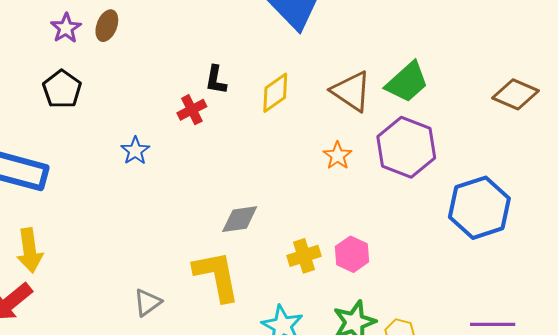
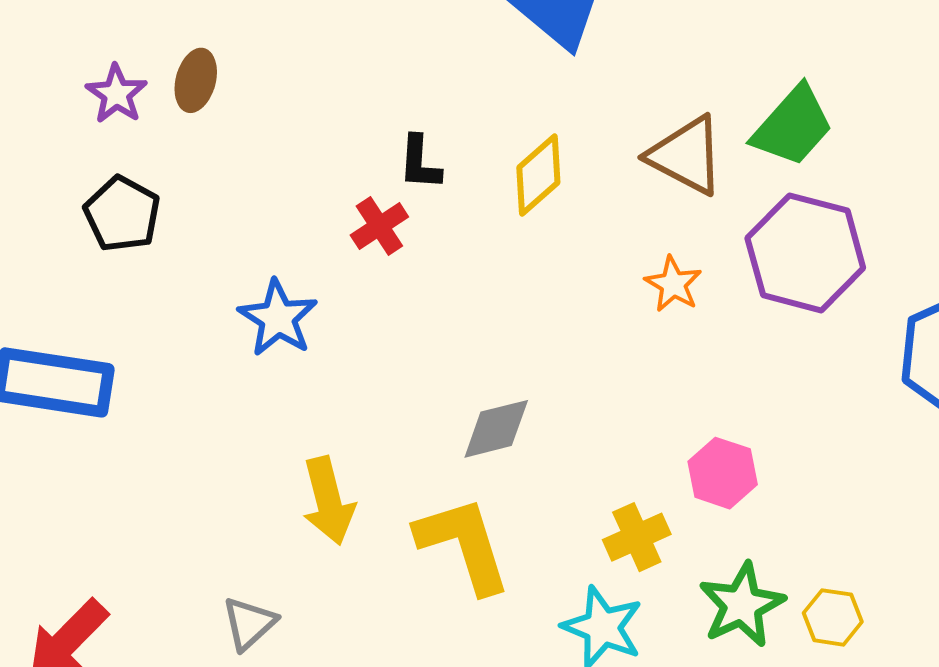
blue star: (135, 151) -> (278, 318), size x1.4
yellow arrow: (30, 250) -> (328, 501), moved
yellow cross: (304, 256) -> (637, 537), moved
gray triangle: (148, 302) -> (249, 623), moved

